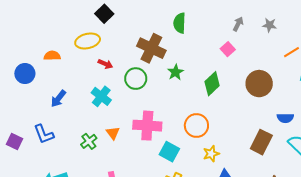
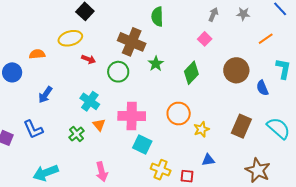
cyan cross: (101, 96) -> (90, 101), moved
blue semicircle: (285, 118) -> (262, 88), moved, turned 70
cyan square: (169, 152) -> (142, 145), moved
yellow star: (211, 154) -> (201, 129), moved

